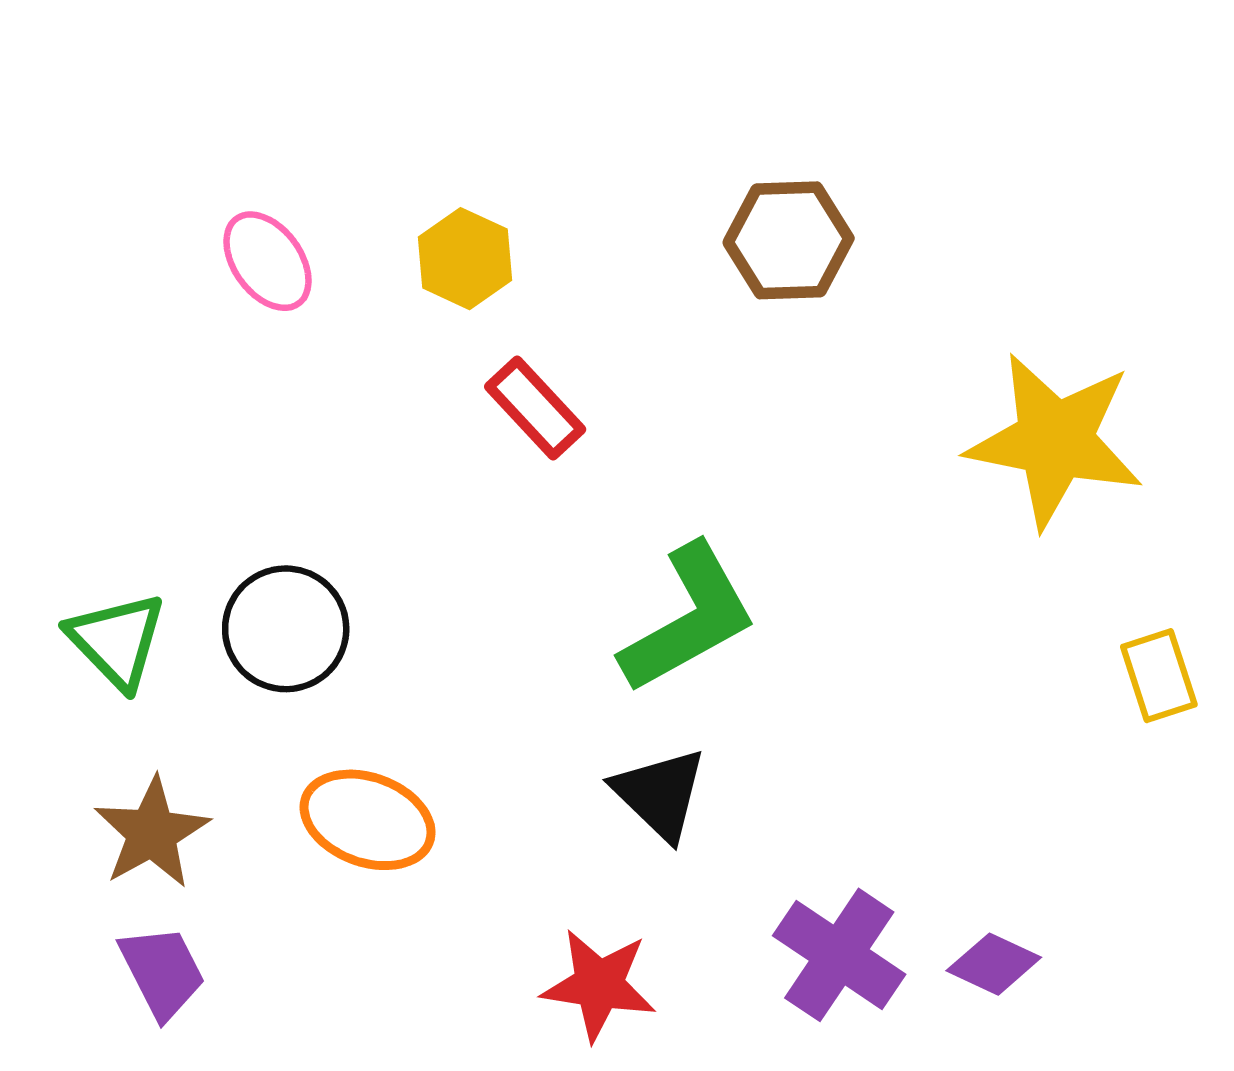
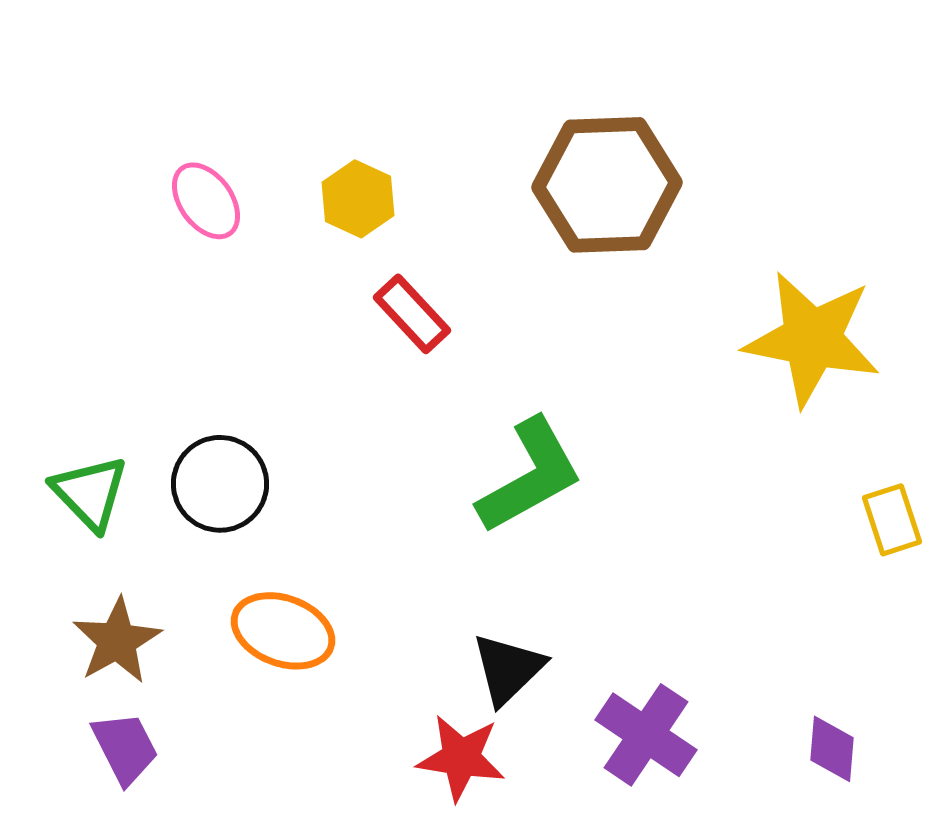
brown hexagon: (789, 240) -> (607, 185), size x1.5
black triangle: (660, 794) -> (508, 669), moved, turned 32
purple diamond: (994, 964) -> (832, 749), moved, turned 70

